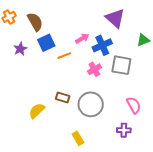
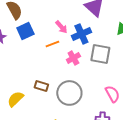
pink arrow: (82, 38) -> (61, 27), turned 80
orange line: (64, 56) -> (52, 44), moved

